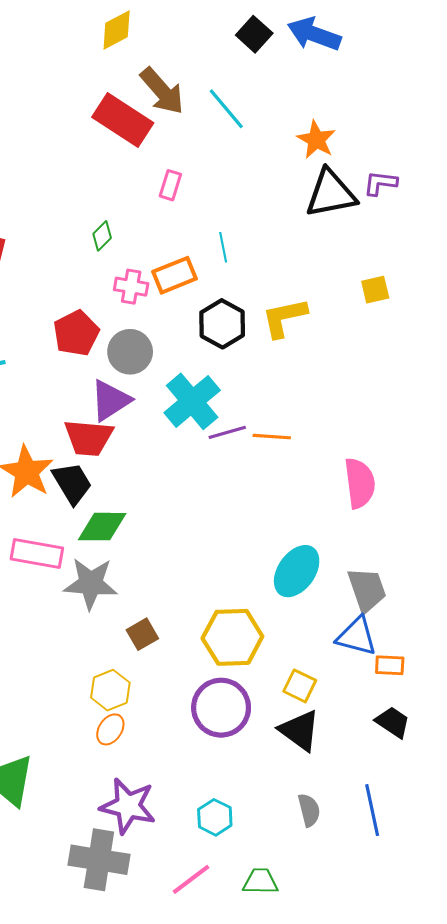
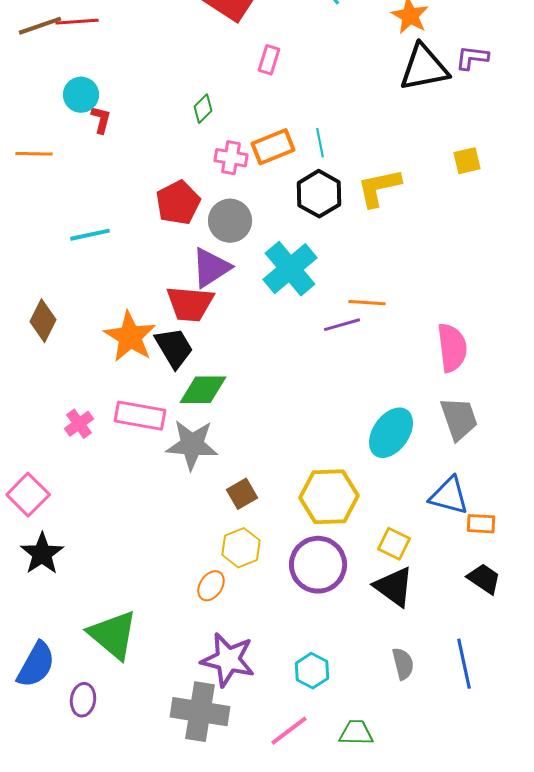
cyan line: (223, 247) -> (320, 143), moved
purple line: (227, 432) -> (342, 325), moved
gray trapezoid: (367, 590) -> (459, 419), moved
yellow hexagon: (110, 690) -> (241, 548), moved

